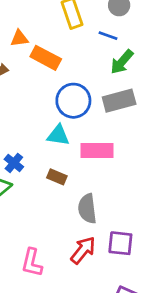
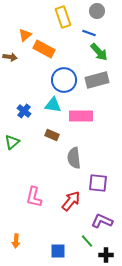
orange triangle: (19, 38) -> (25, 35), turned -32
green arrow: (122, 62) -> (99, 52), turned -84
blue cross: (14, 163) -> (24, 111), moved
red arrow: (83, 250) -> (71, 201), moved

